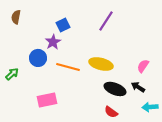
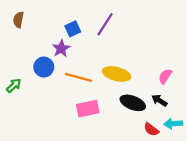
purple line: (106, 21) -> (105, 24), moved
pink rectangle: (47, 100) -> (88, 109), moved
red semicircle: (111, 112) -> (151, 129), moved

